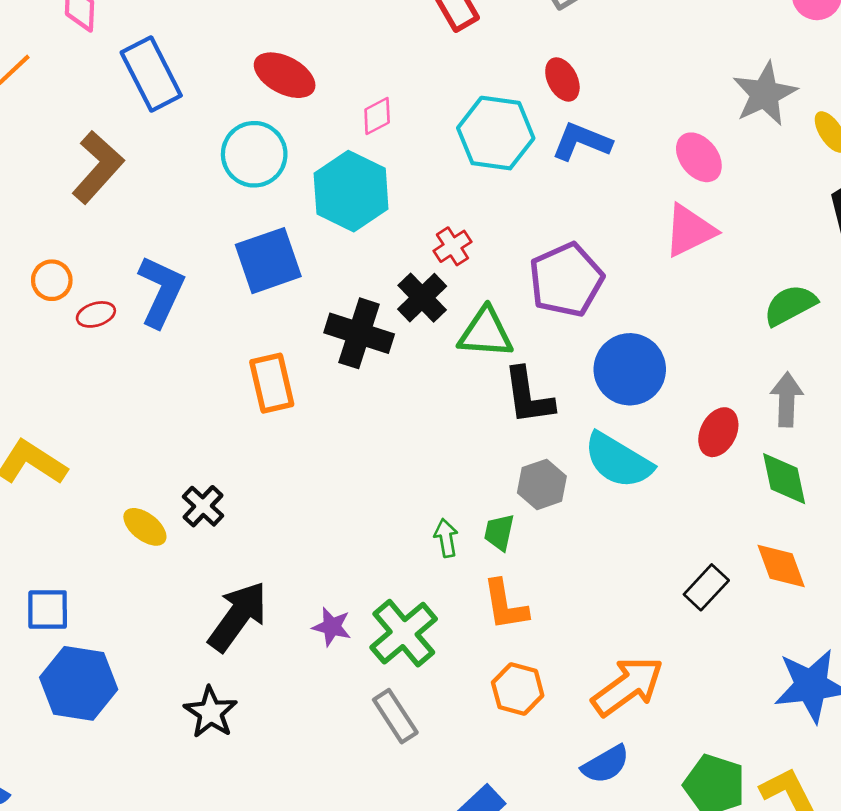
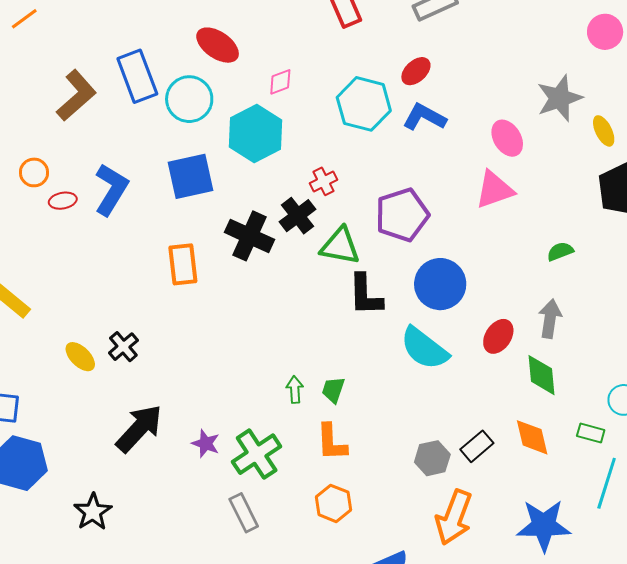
blue rectangle: (151, 74) -> (137, 76), moved
red ellipse: (562, 79) -> (416, 71), turned 68
green semicircle: (790, 305) -> (560, 251), size x0.7
gray hexagon: (542, 484) -> (432, 458), moved
orange arrow: (628, 686) -> (454, 518), moved, turned 140
black star: (211, 712) -> (93, 512), moved

